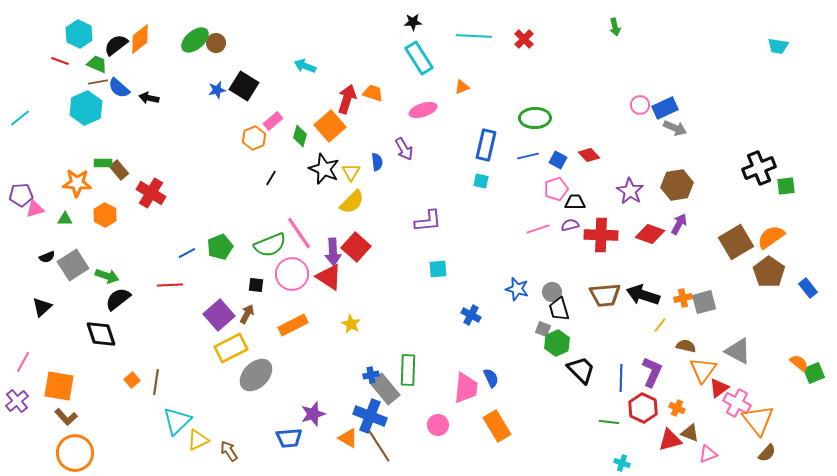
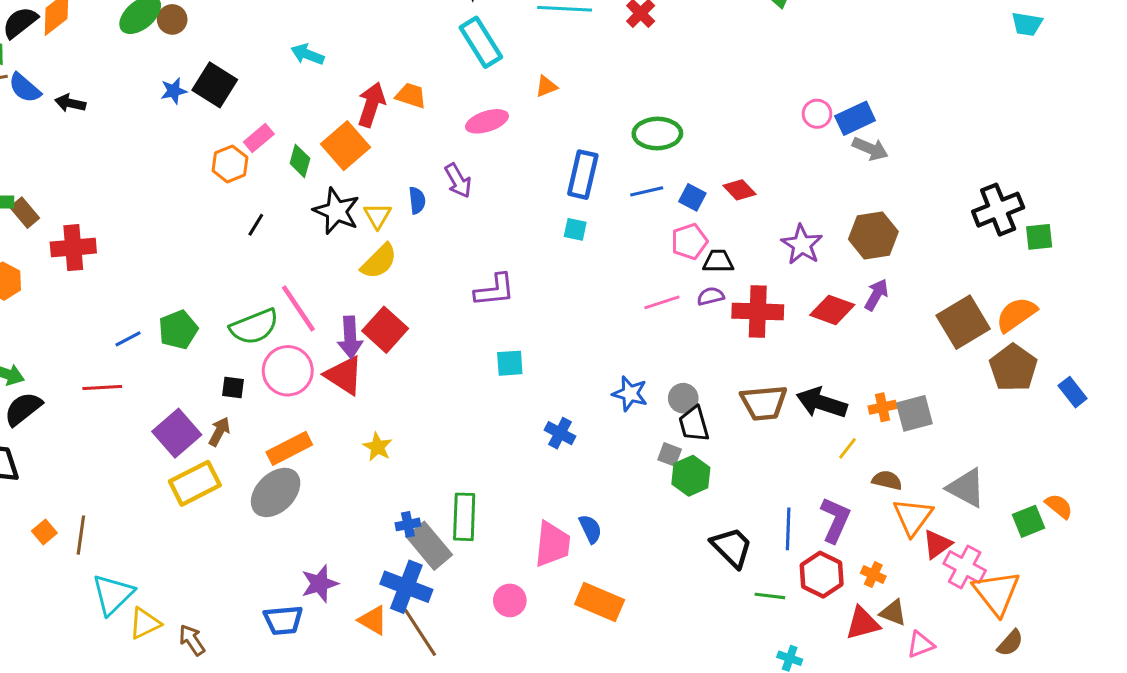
red cross: (151, 193) -> (73, 248), turned -36
black trapezoid: (581, 370) -> (732, 547), moved
green square: (814, 373) -> (1028, 521), moved
gray ellipse: (256, 375) -> (276, 492), moved
orange rectangle: (497, 426) -> (600, 602), turned -36

